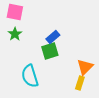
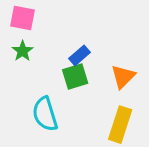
orange triangle: (85, 67) -> (123, 77), moved
yellow rectangle: (80, 83) -> (120, 125), size x1.6

